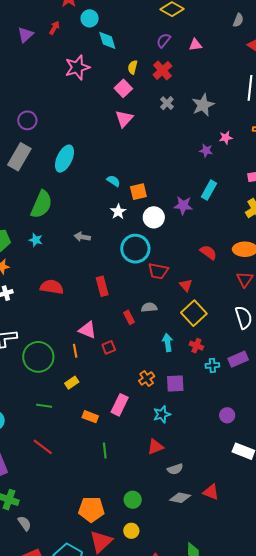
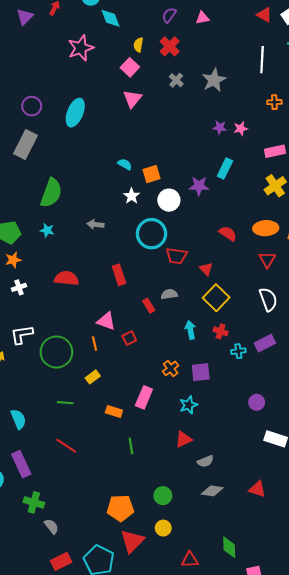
pink star: (226, 138) -> (241, 129), moved
cyan ellipse: (65, 159) -> (75, 113), moved
red triangle: (211, 492) -> (257, 489), moved

